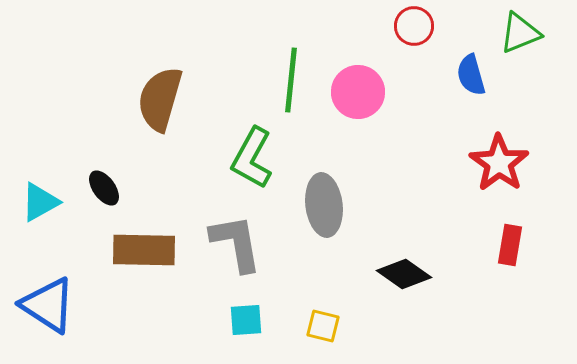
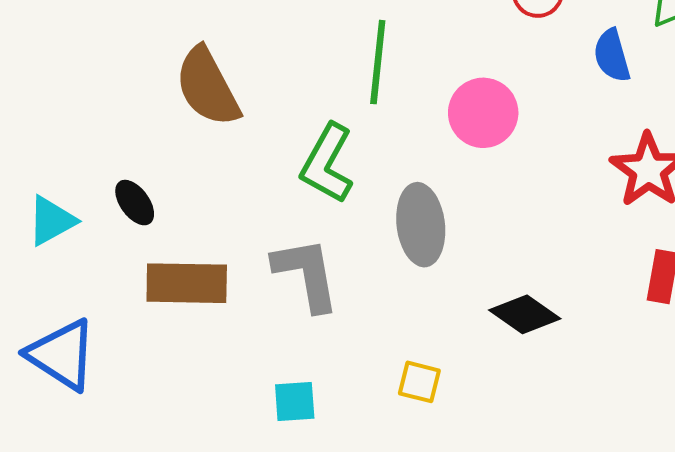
pink circle: (358, 92) -> (483, 113), moved
brown semicircle: (160, 99) -> (208, 87), turned -44
cyan square: (246, 320) -> (295, 401), moved

